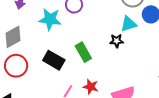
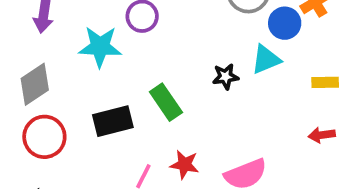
cyan triangle: (128, 24) -> (266, 59), moved
black rectangle: (54, 60) -> (113, 121), turned -40

